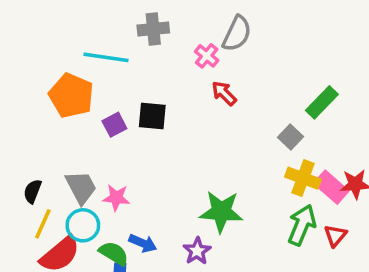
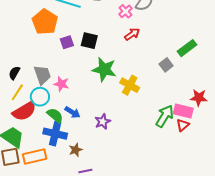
red arrow: (224, 93) -> (132, 34), turned 91
yellow cross: (303, 178) -> (130, 85), moved
pink rectangle: (331, 187) -> (183, 111), moved, turned -36
green star: (221, 212) -> (104, 69), moved

